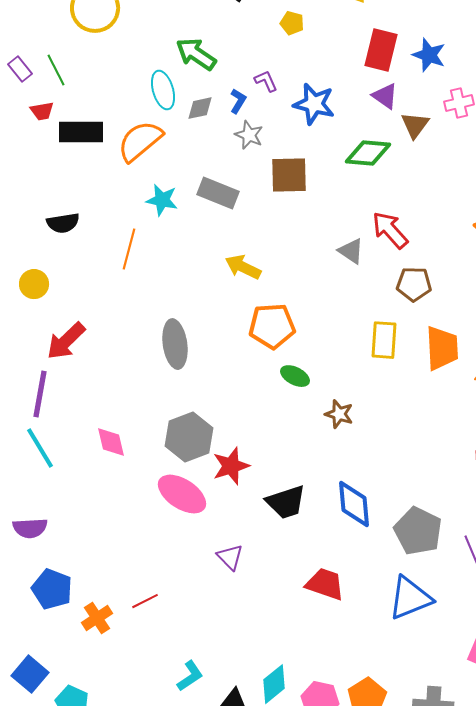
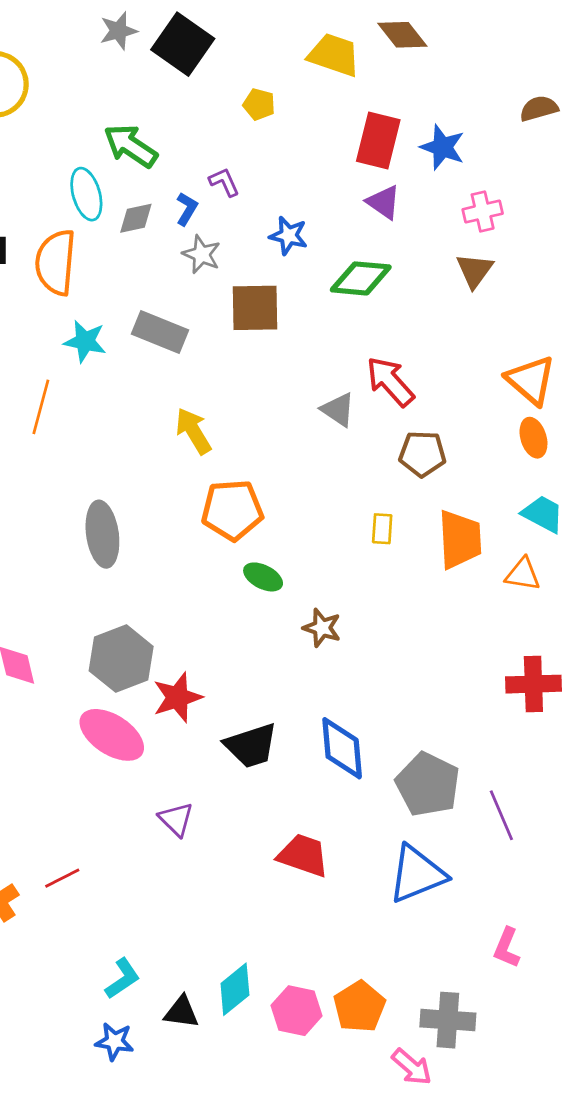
blue star: (314, 104) -> (289, 236), moved, size x0.7
brown triangle: (415, 125) -> (475, 270), moved
orange semicircle: (140, 141) -> (56, 262), turned -45
yellow arrow: (243, 267) -> (193, 431), turned 33
yellow rectangle: (384, 340) -> (382, 529), size x0.6

